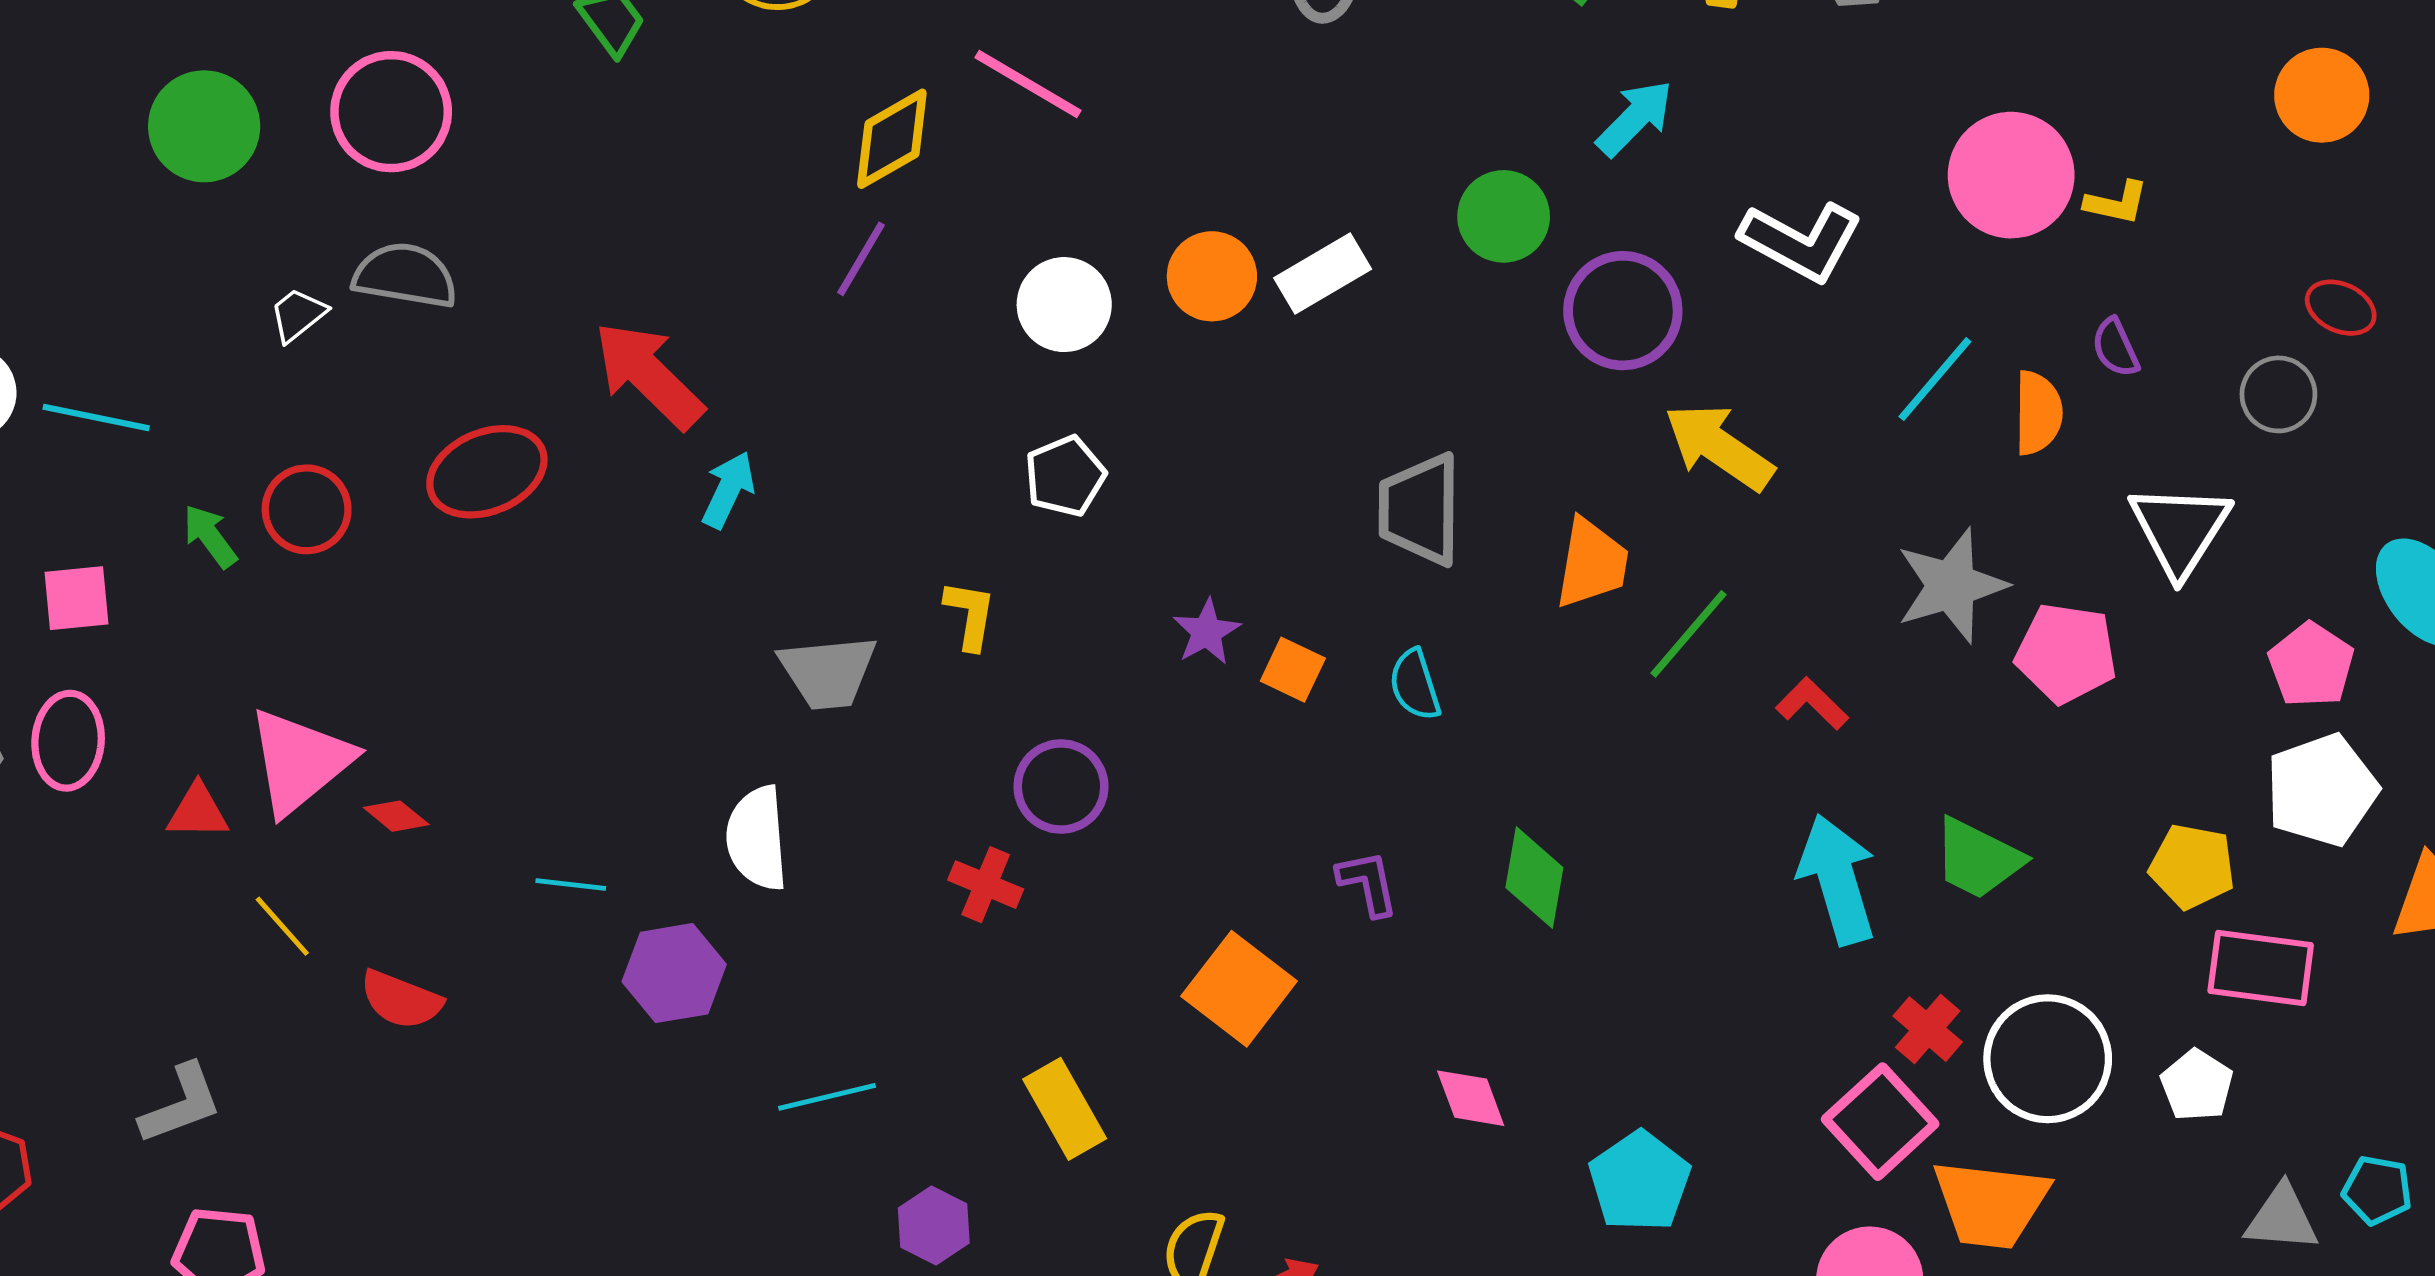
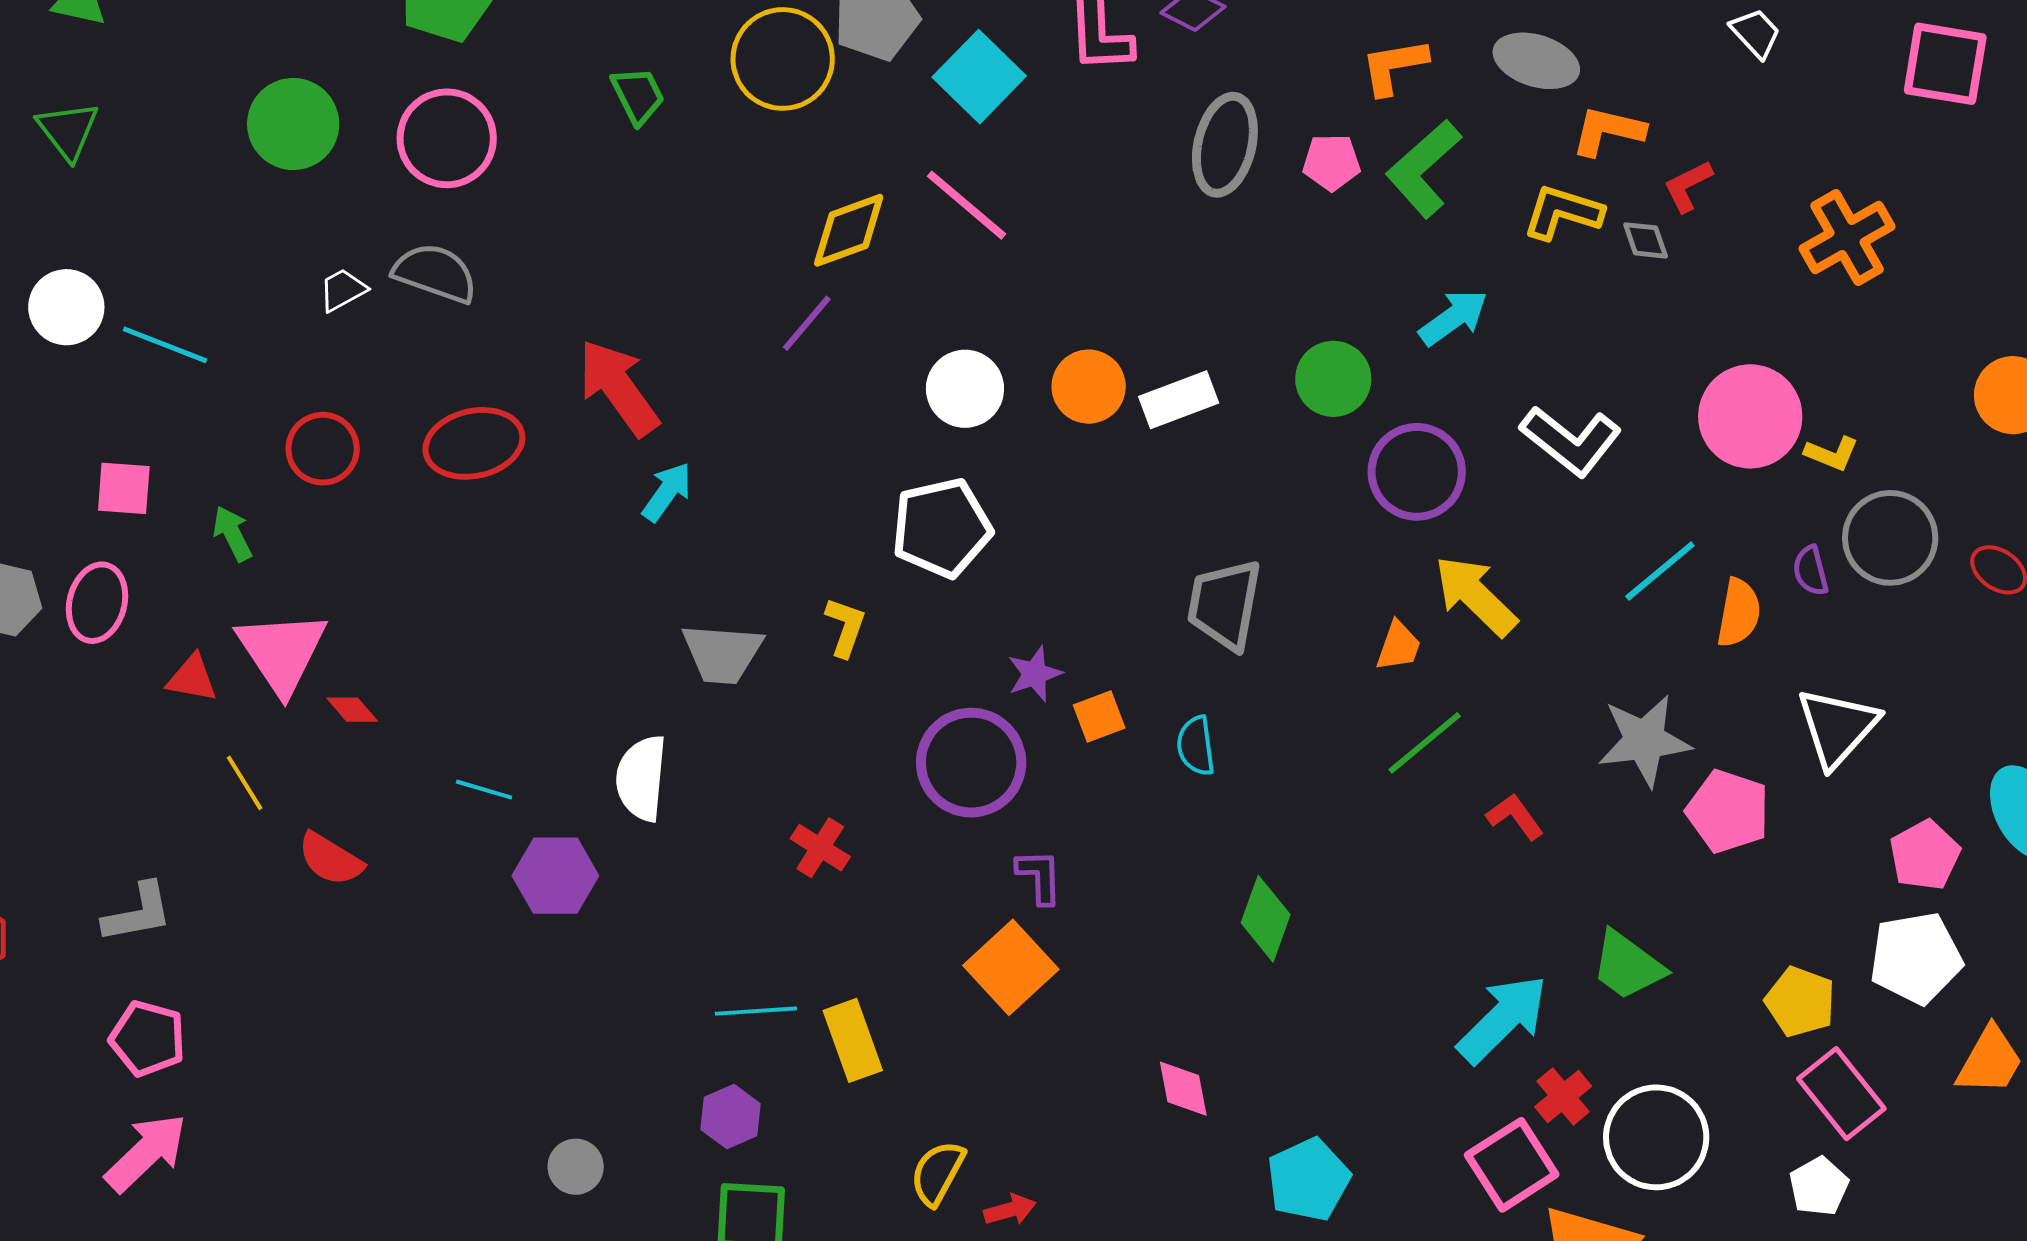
gray circle: (2278, 394) -> (1890, 538), moved, size x1.5
white pentagon: (1065, 476) -> (942, 528), size x1.5
green arrow: (210, 536) -> (232, 534), moved
orange trapezoid: (1592, 563) -> (1398, 646), moved, size x0.7
orange square: (1293, 670) -> (1099, 717), turned 34
pink triangle: (300, 761) -> (282, 652), turned -34
purple circle: (1061, 786) -> (971, 763), moved, size x1.4
cyan arrow: (1837, 879) -> (1503, 1019), moved, turned 52
purple L-shape: (1368, 883) -> (1039, 877), moved
pink rectangle: (2261, 968) -> (1841, 1094), turned 34
white pentagon: (2197, 1085) -> (1819, 1186), moved
cyan line: (827, 1097) -> (756, 1011), moved

